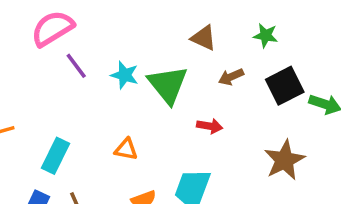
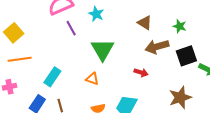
cyan star: (125, 75) -> (96, 14), moved
brown arrow: (231, 77) -> (157, 47), size x1.6
green triangle: (168, 85) -> (103, 50), moved

